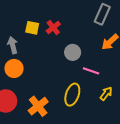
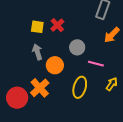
gray arrow: (13, 45) -> (37, 52), moved
orange circle: (14, 68) -> (55, 65), moved
orange cross: (38, 106) -> (40, 88), moved

